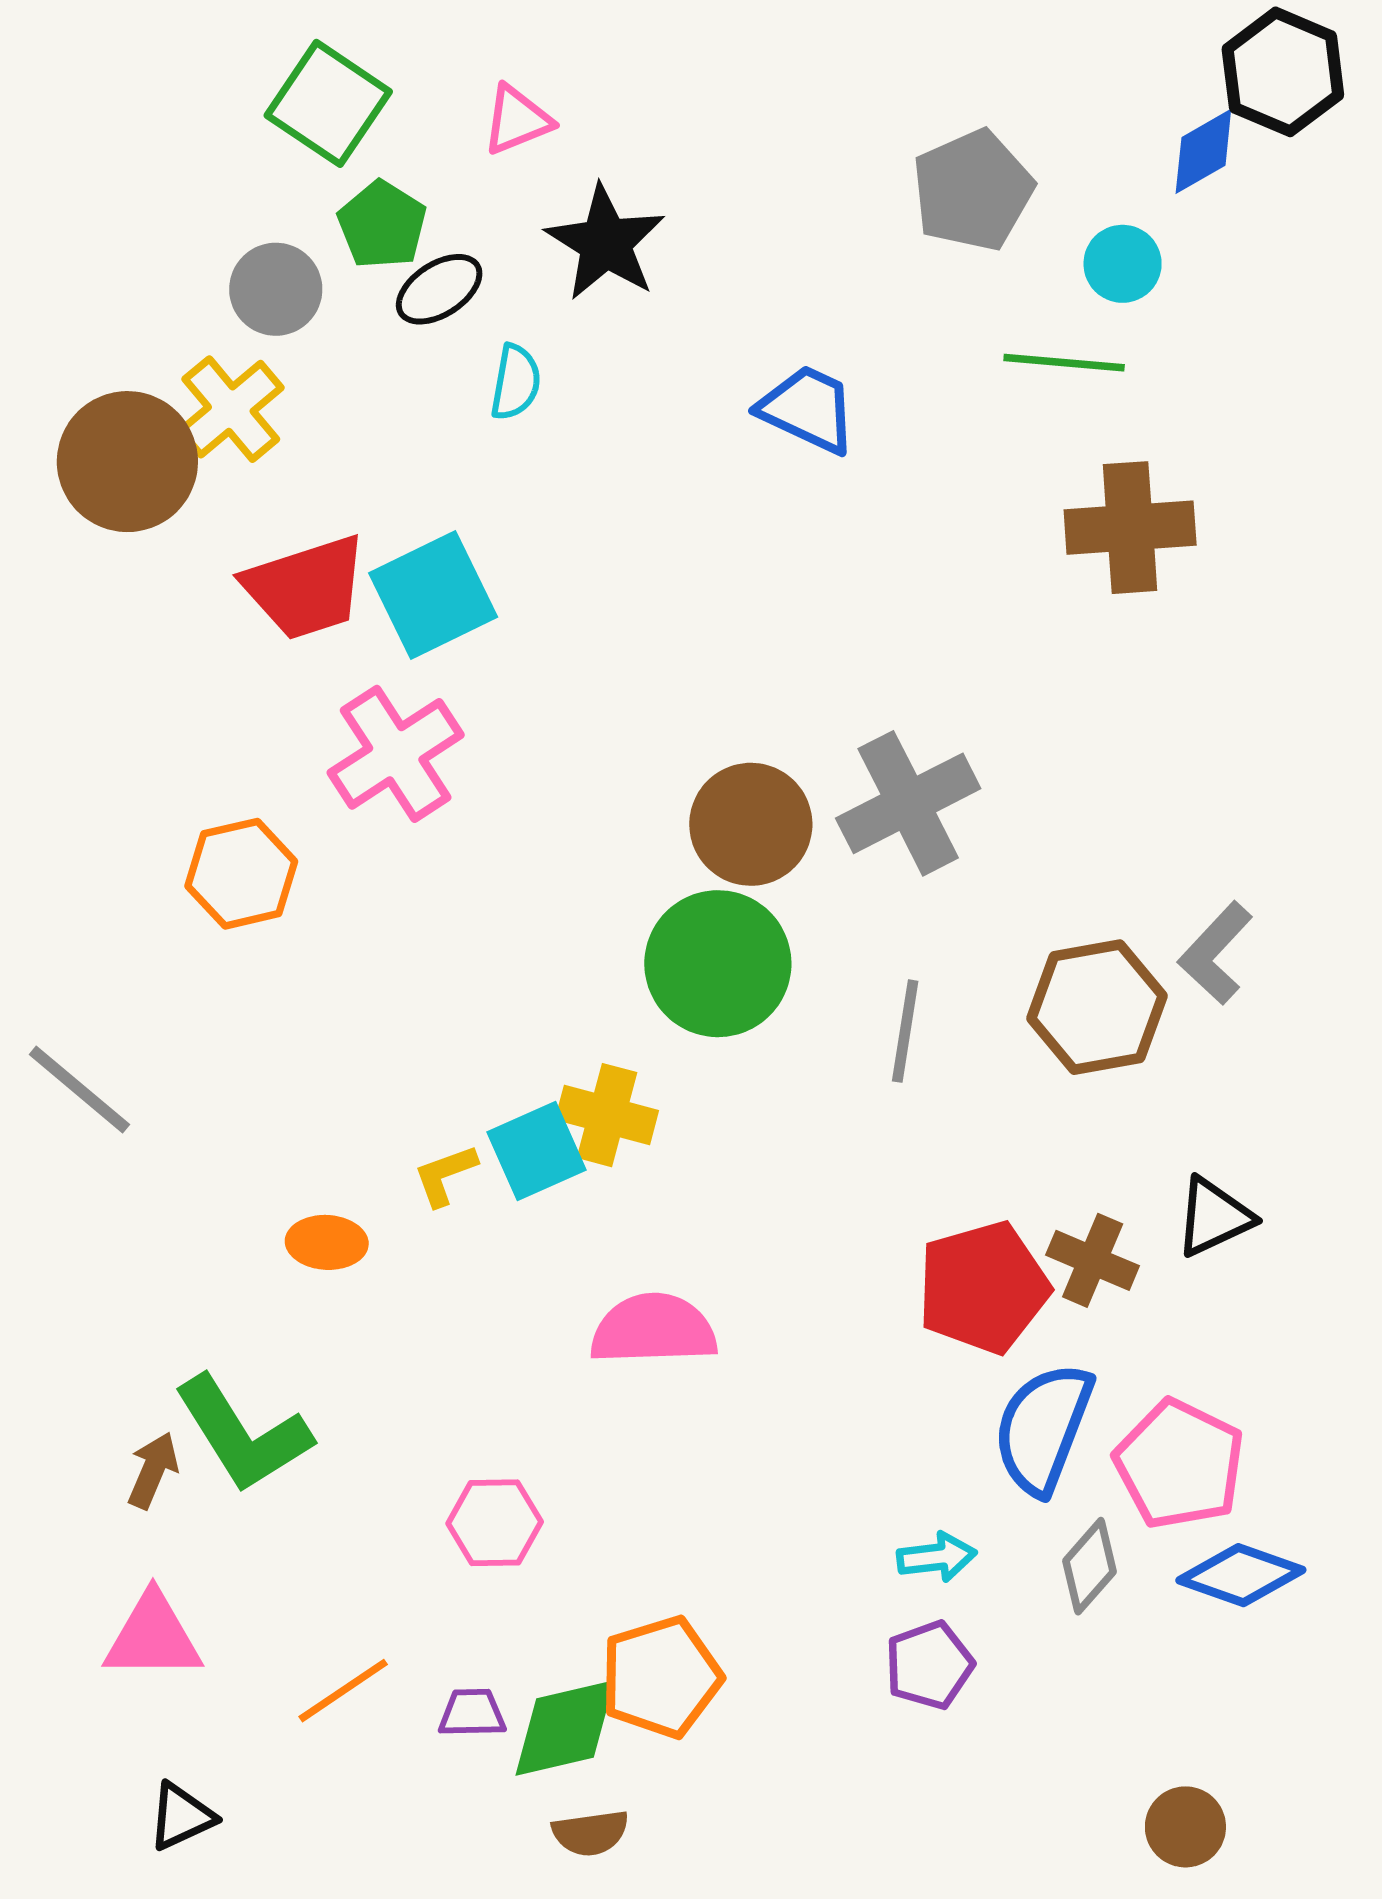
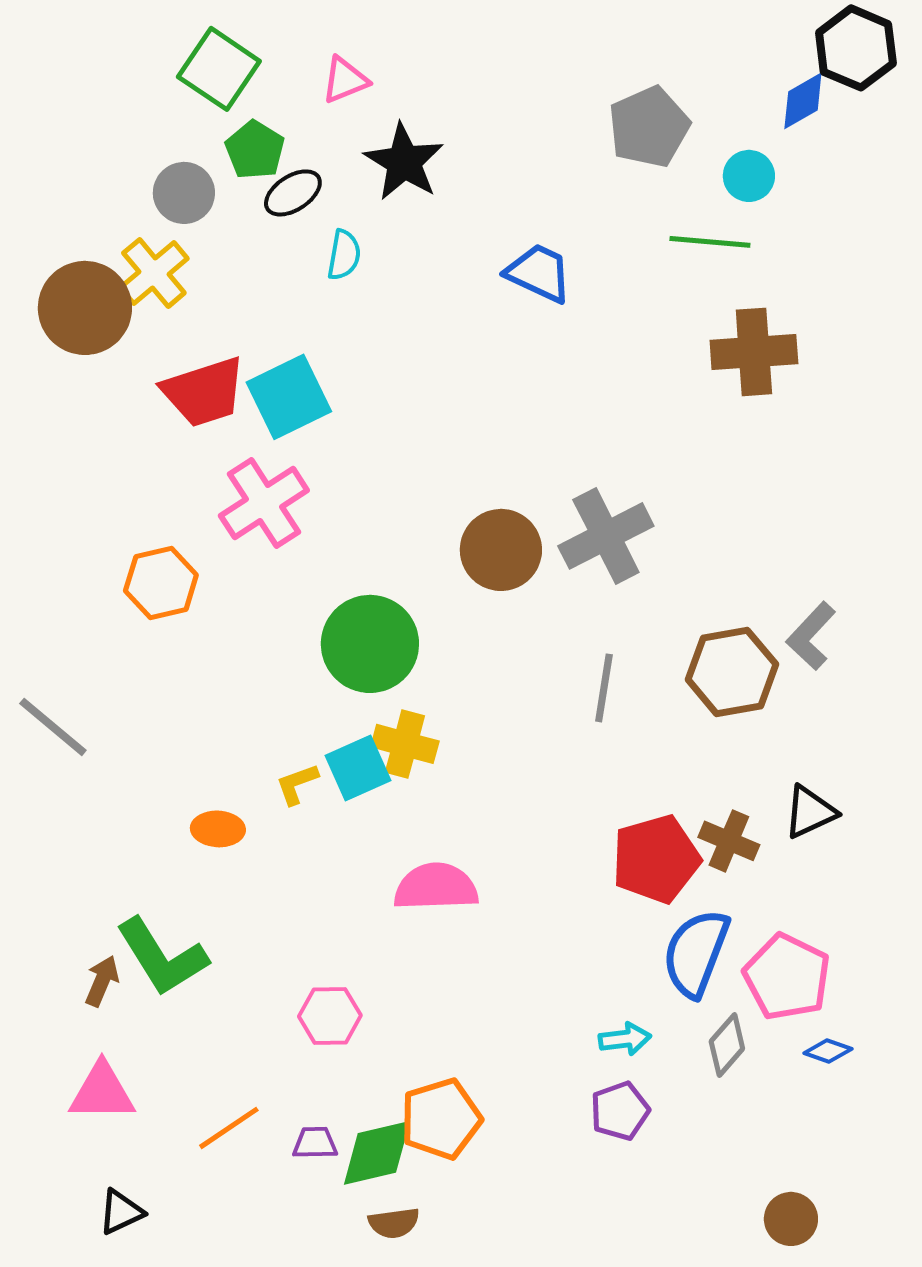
green circle: (718, 964) -> (370, 644), moved
blue diamond: (1241, 1575) -> (828, 1051), size x0.6

